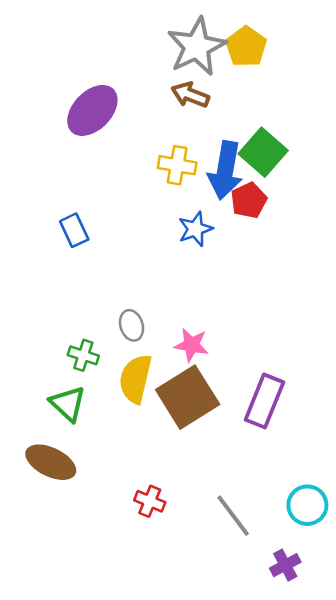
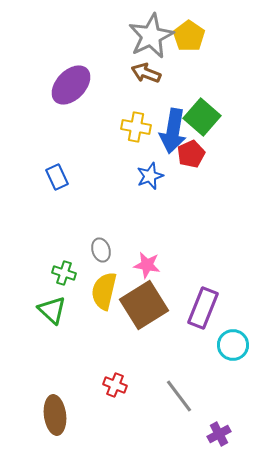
brown ellipse: (51, 462) -> (55, 415), moved, turned 57
cyan circle: (307, 505) -> (233, 345), moved

